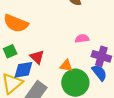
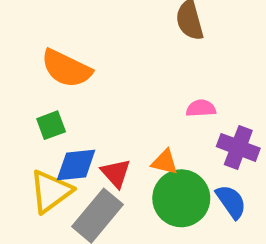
red triangle: (37, 57) -> (116, 173), moved
blue semicircle: (99, 73) -> (231, 202), moved

